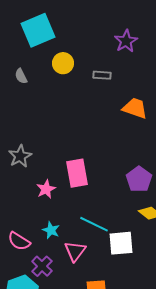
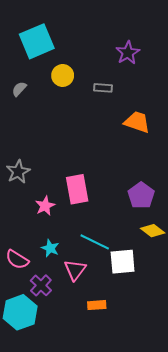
gray semicircle: (21, 76) -> (19, 89), turned 70

